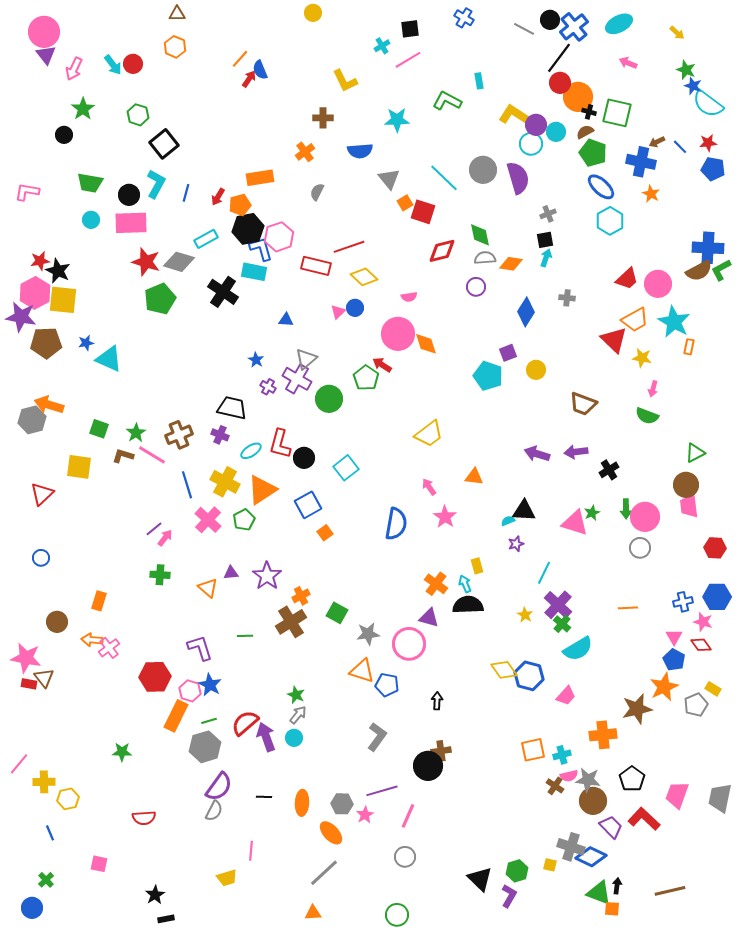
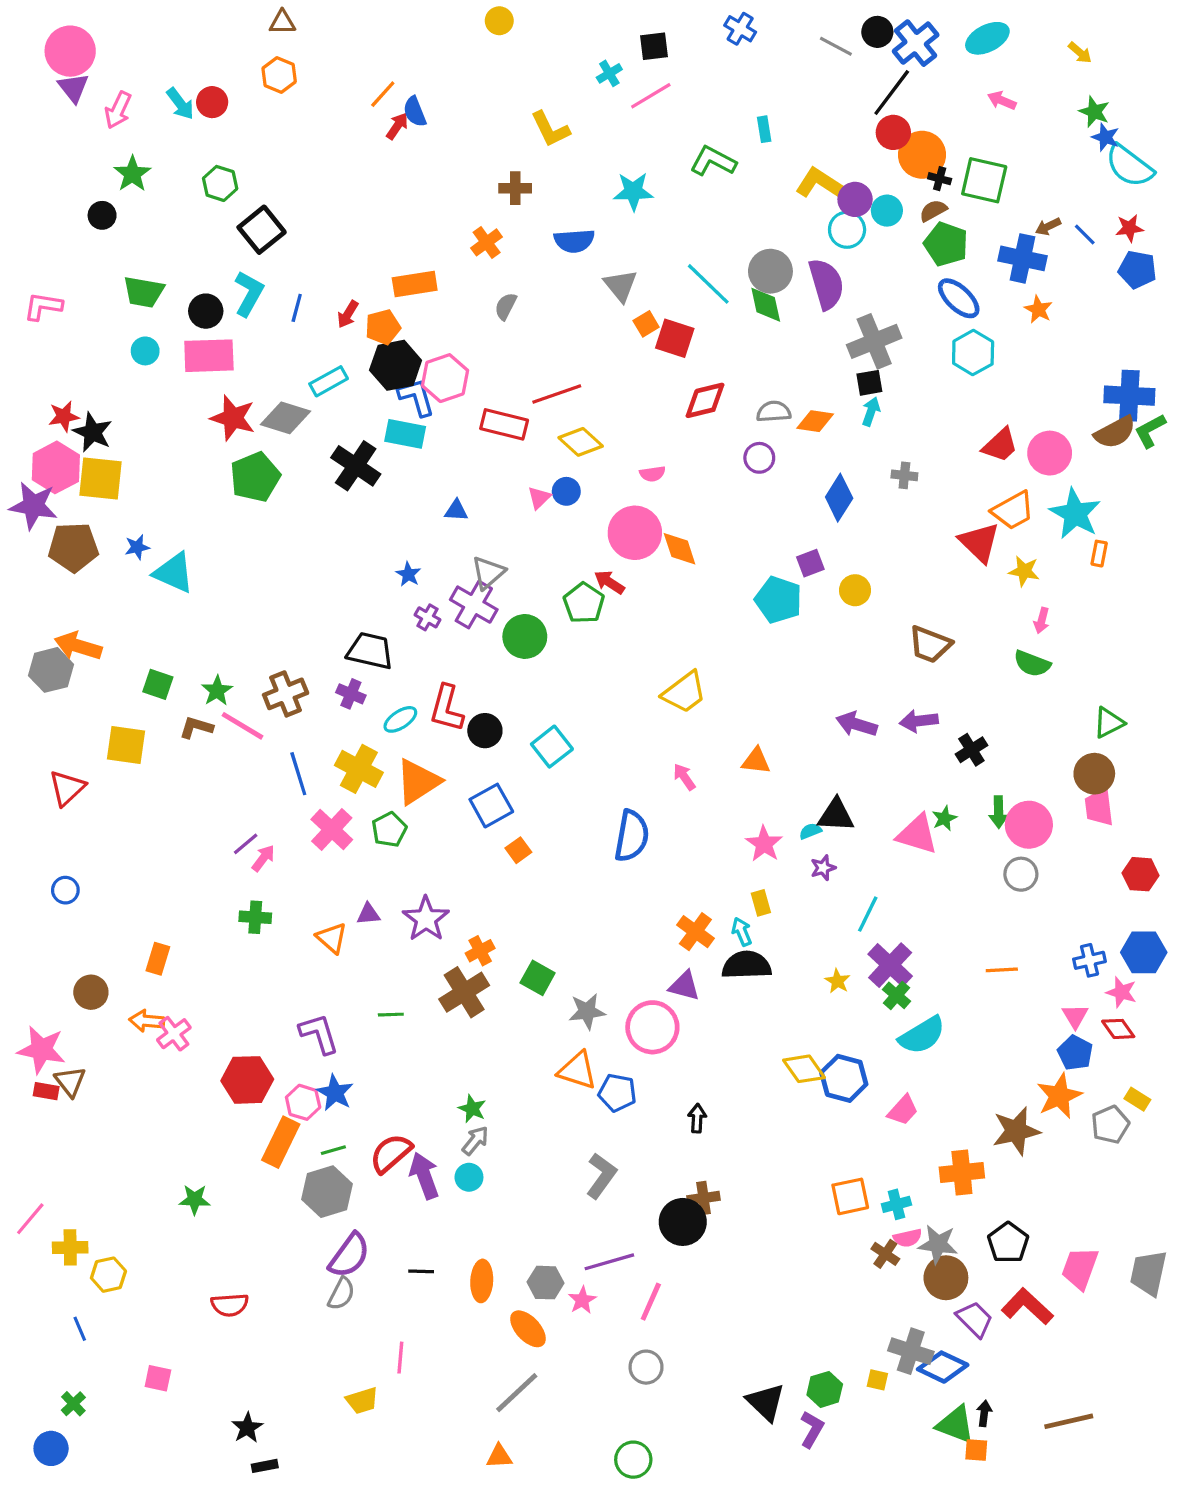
gray cross: (548, 214) -> (874, 341), size x2.0
green diamond: (480, 235) -> (766, 305), moved
pink star: (445, 517) -> (764, 844), moved

